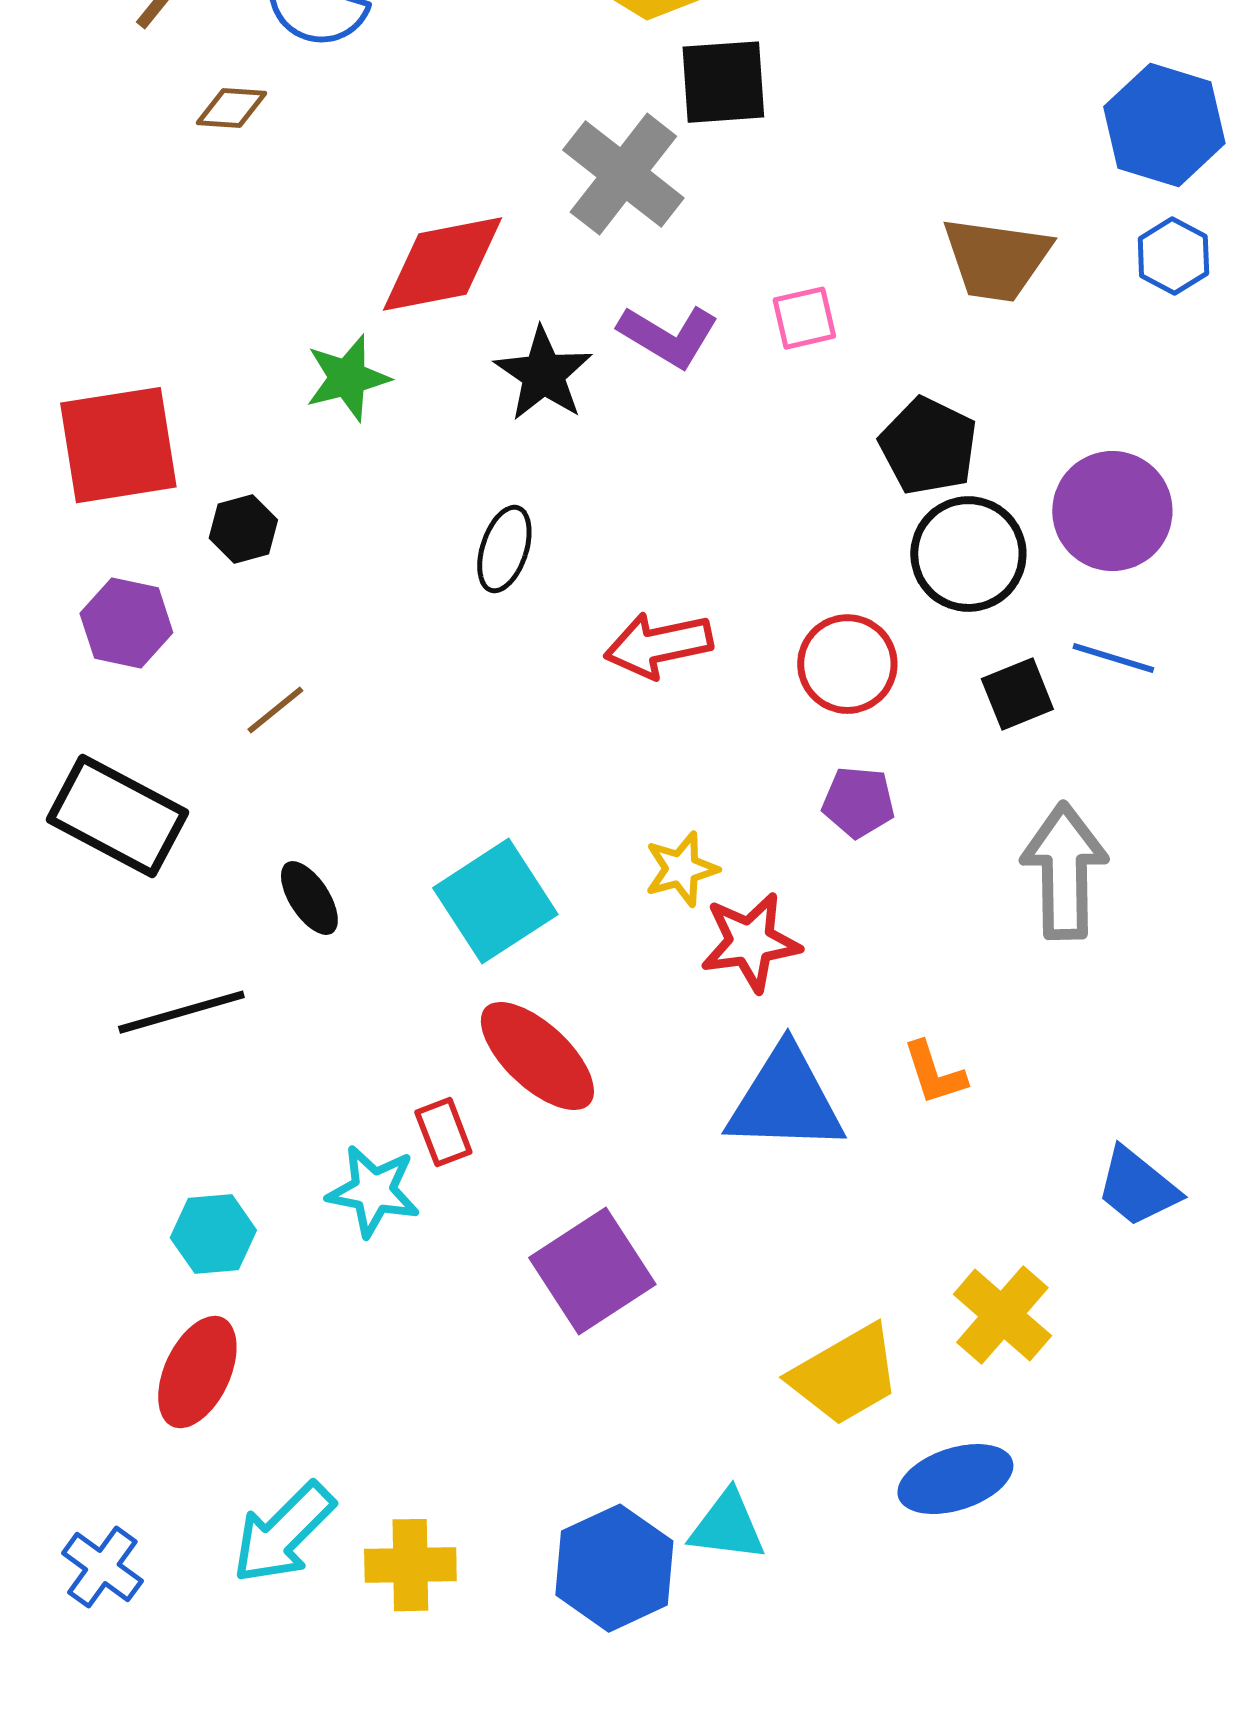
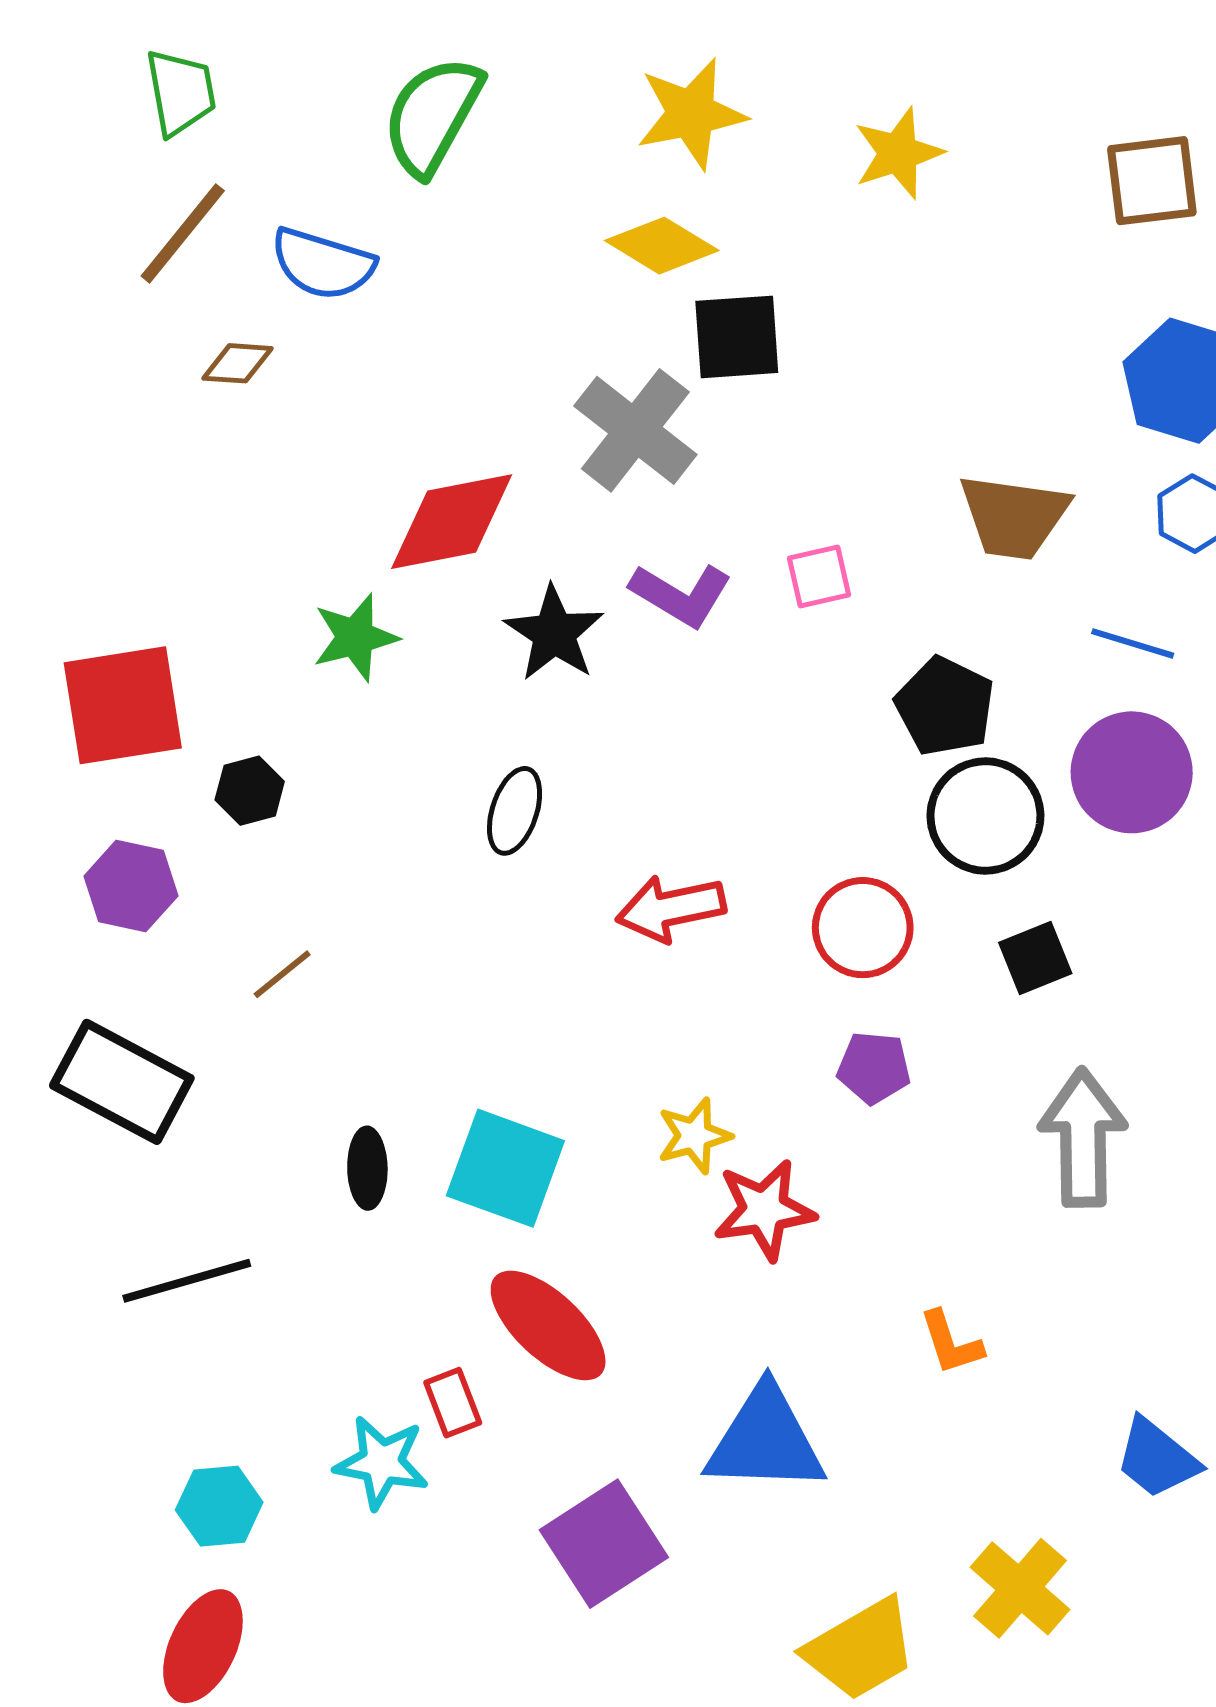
blue line: (1113, 658) -> (1133, 643), moved
black ellipse: (309, 898) -> (367, 1168), moved, turned 32
cyan square: (495, 901) -> (505, 1168), turned -37
blue triangle: (785, 1100) -> (765, 1440), moved

